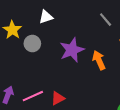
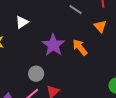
gray circle: (32, 44) -> (36, 74), moved

